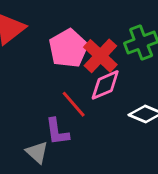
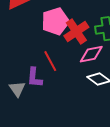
pink diamond: (105, 85) -> (91, 54), moved

